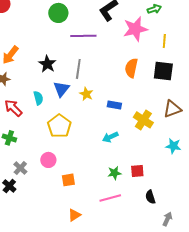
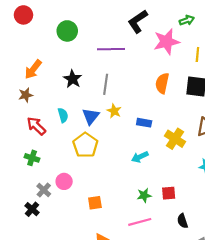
green circle: (58, 13) -> (67, 31), moved
blue triangle: (61, 89) -> (91, 116), moved
pink circle: (48, 160) -> (64, 181), moved

